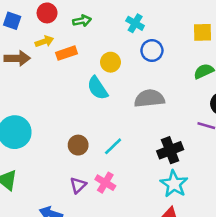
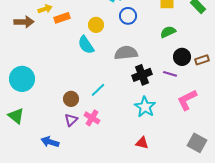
brown circle: (78, 145) -> (71, 99), moved
black cross: (170, 150) -> (142, 75), moved
cyan star: (174, 184) -> (145, 107), moved

